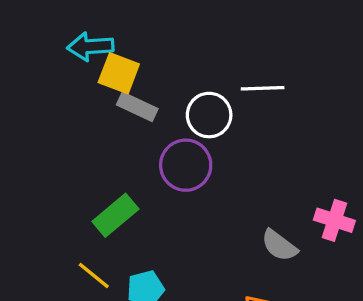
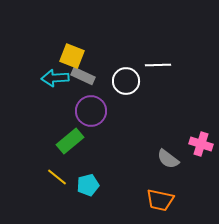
cyan arrow: (90, 46) -> (55, 78), moved
purple circle: (186, 165) -> (91, 111), moved

